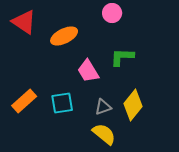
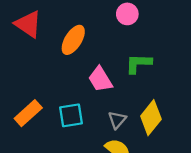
orange ellipse: (64, 36) -> (73, 40), turned -32
gray triangle: (103, 107) -> (117, 120), turned -30

